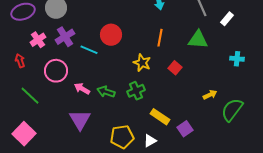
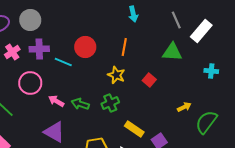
white rectangle: (227, 19) -> (201, 31), size x1.6
purple cross: (65, 37) -> (39, 49), turned 30
orange line: (160, 38) -> (124, 47), moved
purple triangle: (80, 120) -> (54, 132), turned -30

